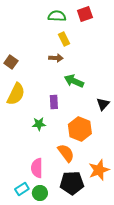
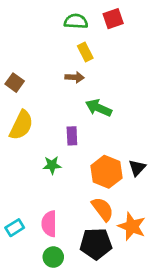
black triangle: (103, 104) -> (137, 168), moved
orange semicircle: (66, 153) -> (103, 209), moved
orange star: (99, 170) -> (132, 226), turned -30
cyan rectangle: (22, 189) -> (15, 228), moved

